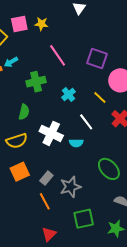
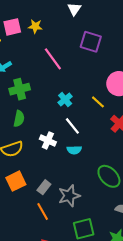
purple square: (97, 59) -> (91, 42), moved
green cross: (36, 82) -> (20, 89), moved
white line: (86, 122) -> (72, 126), moved
white cross: (51, 133) -> (48, 140), size x0.7

